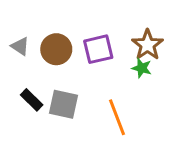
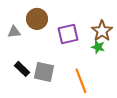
gray triangle: (20, 46) -> (14, 32), turned -40
brown circle: (56, 49) -> (37, 19), moved

